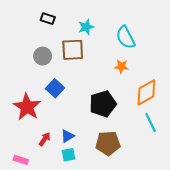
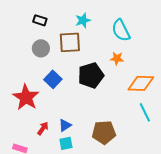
black rectangle: (48, 19) -> (40, 20), moved
orange diamond: (146, 92) -> (141, 83), turned 32
black pentagon: (103, 104) -> (91, 75), moved

